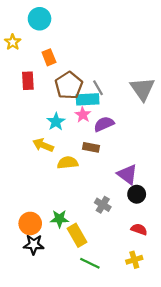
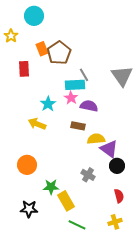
brown pentagon: (69, 85) -> (59, 53), moved
purple semicircle: (104, 124) -> (89, 106), turned 36
yellow semicircle: (68, 163) -> (96, 139), moved
orange circle: (30, 223) -> (27, 165), moved
red semicircle: (139, 229) -> (119, 196), turned 56

